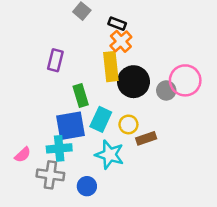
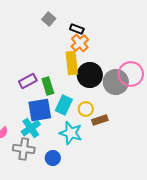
purple rectangle: (55, 60) -> (28, 81), moved, turned 48
gray circle: (166, 90) -> (116, 82), size x1.6
cyan cross: (59, 148) -> (31, 128), turned -30

